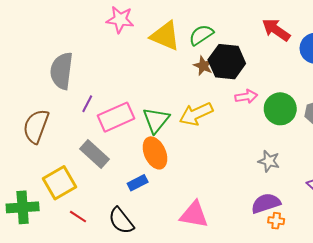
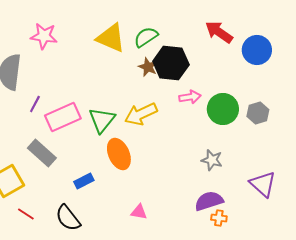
pink star: (120, 20) -> (44, 36), moved
orange ellipse: (155, 153) -> (119, 154), moved
pink triangle: (194, 215) -> (139, 212), size x0.6

